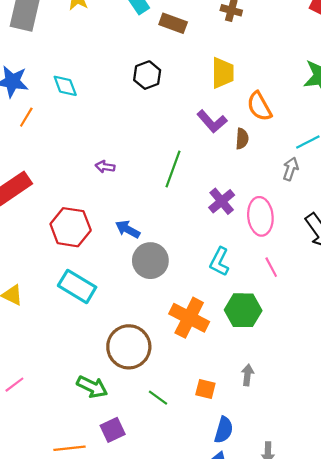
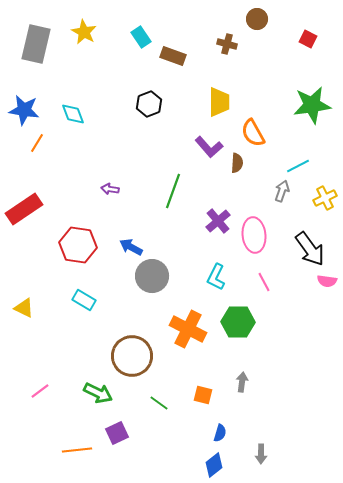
cyan rectangle: (77, 286) -> (84, 300), size x0.7
pink line: (14, 385) -> (40, 391), moved
blue semicircle: (224, 430) -> (220, 433), size x0.7

